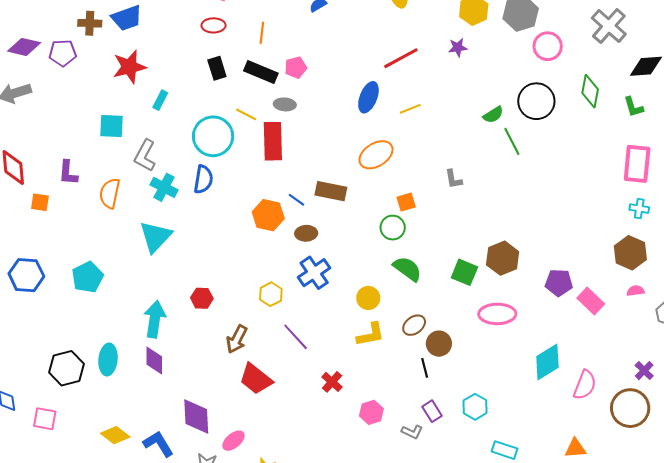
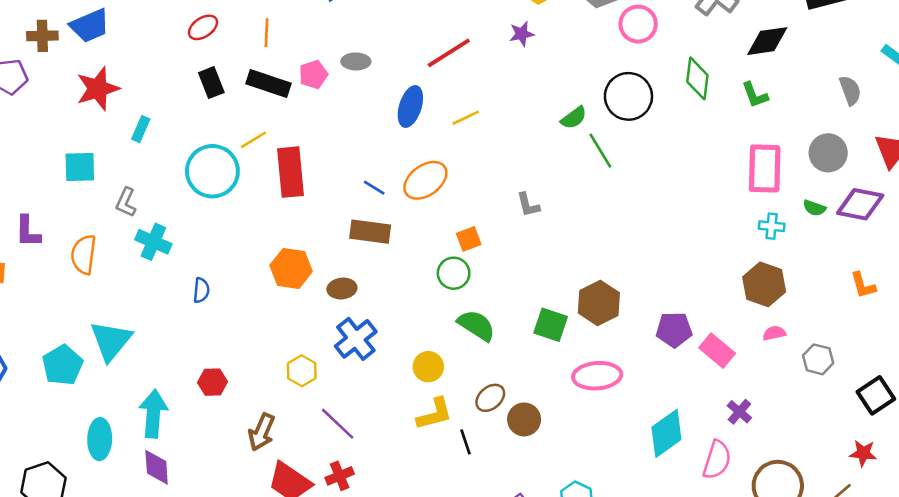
red ellipse: (214, 25) -> (203, 27), turned -30
gray ellipse: (285, 104) -> (356, 61), moved
yellow line: (246, 114) -> (253, 140), turned -55
gray L-shape: (145, 156) -> (126, 202), size x0.7
blue semicircle: (203, 179) -> (201, 290), moved, size x0.7
blue line: (296, 200) -> (374, 188), moved
cyan triangle: (155, 237) -> (111, 341), moved
cyan ellipse: (108, 360) -> (100, 439), moved
black line: (425, 368) -> (465, 442), moved
purple cross: (644, 371) -> (739, 412), moved
red cross: (332, 382) -> (340, 476), moved, turned 30

